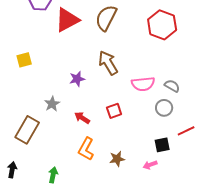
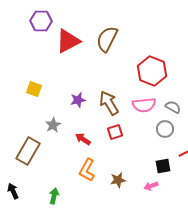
red hexagon: (162, 25) -> (152, 71), moved
yellow square: (24, 60) -> (34, 89), moved, turned 35
brown arrow: (108, 63) -> (109, 103), moved
black arrow: (12, 170) -> (13, 191), turned -35

